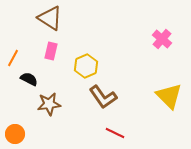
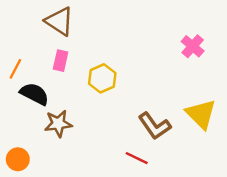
black semicircle: (29, 79) -> (34, 94), size x1.4
brown L-shape: (103, 97) -> (155, 126), moved

